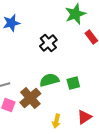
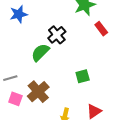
green semicircle: (49, 80) -> (40, 52), moved, turned -30

